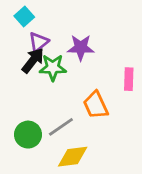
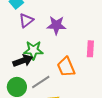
black arrow: (33, 60) -> (23, 61), moved, turned 30
green star: (53, 67) -> (33, 50), moved

